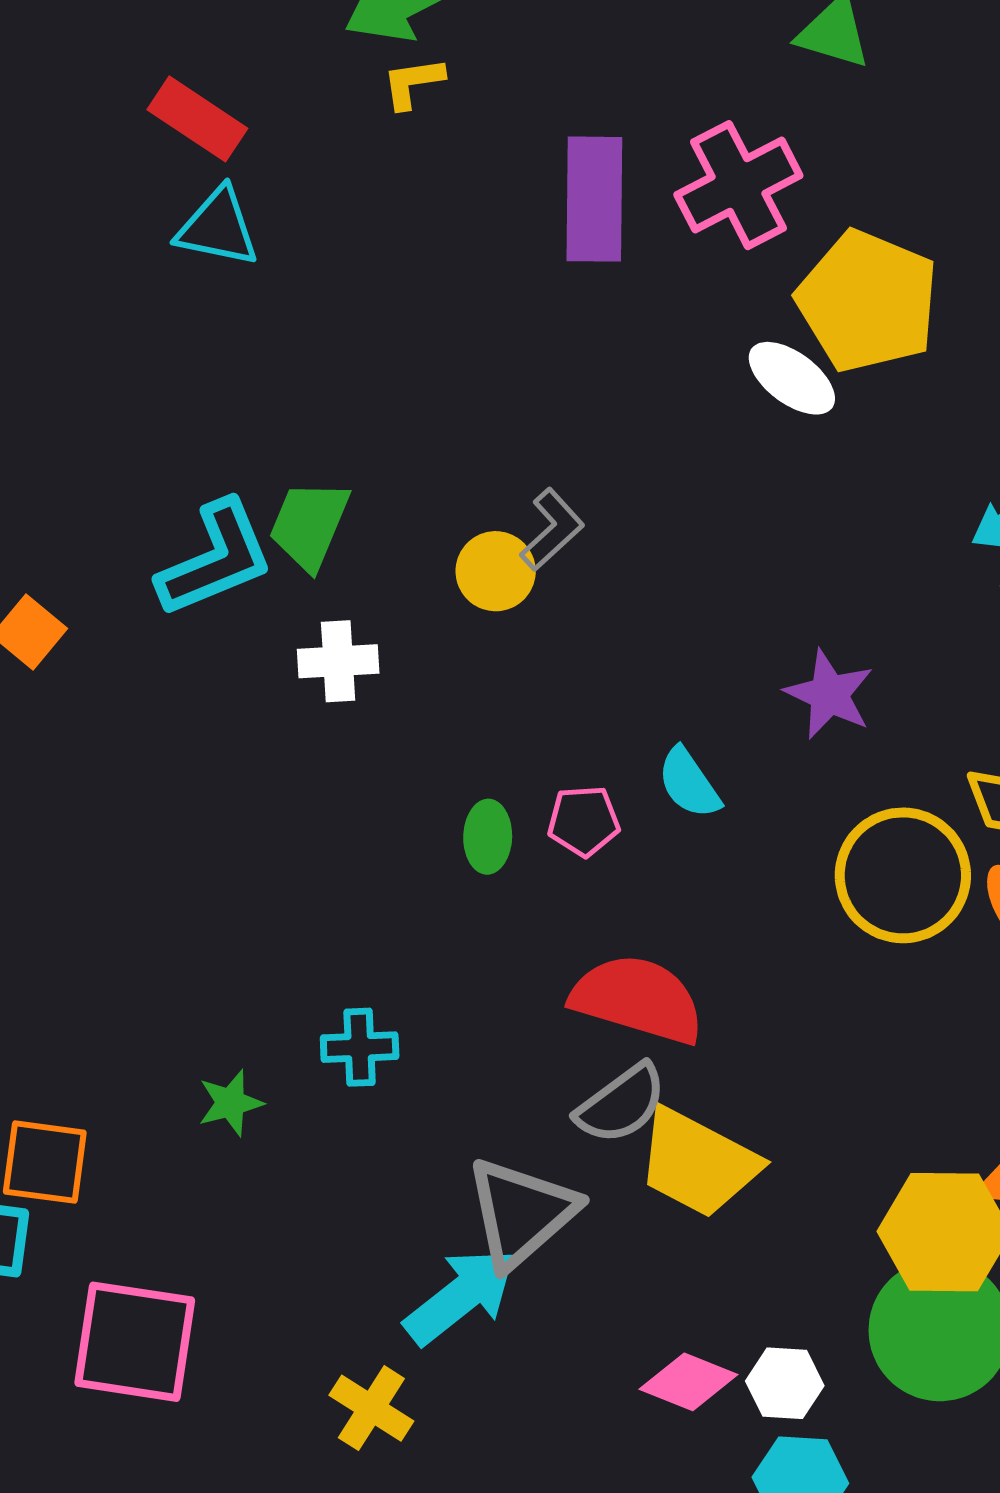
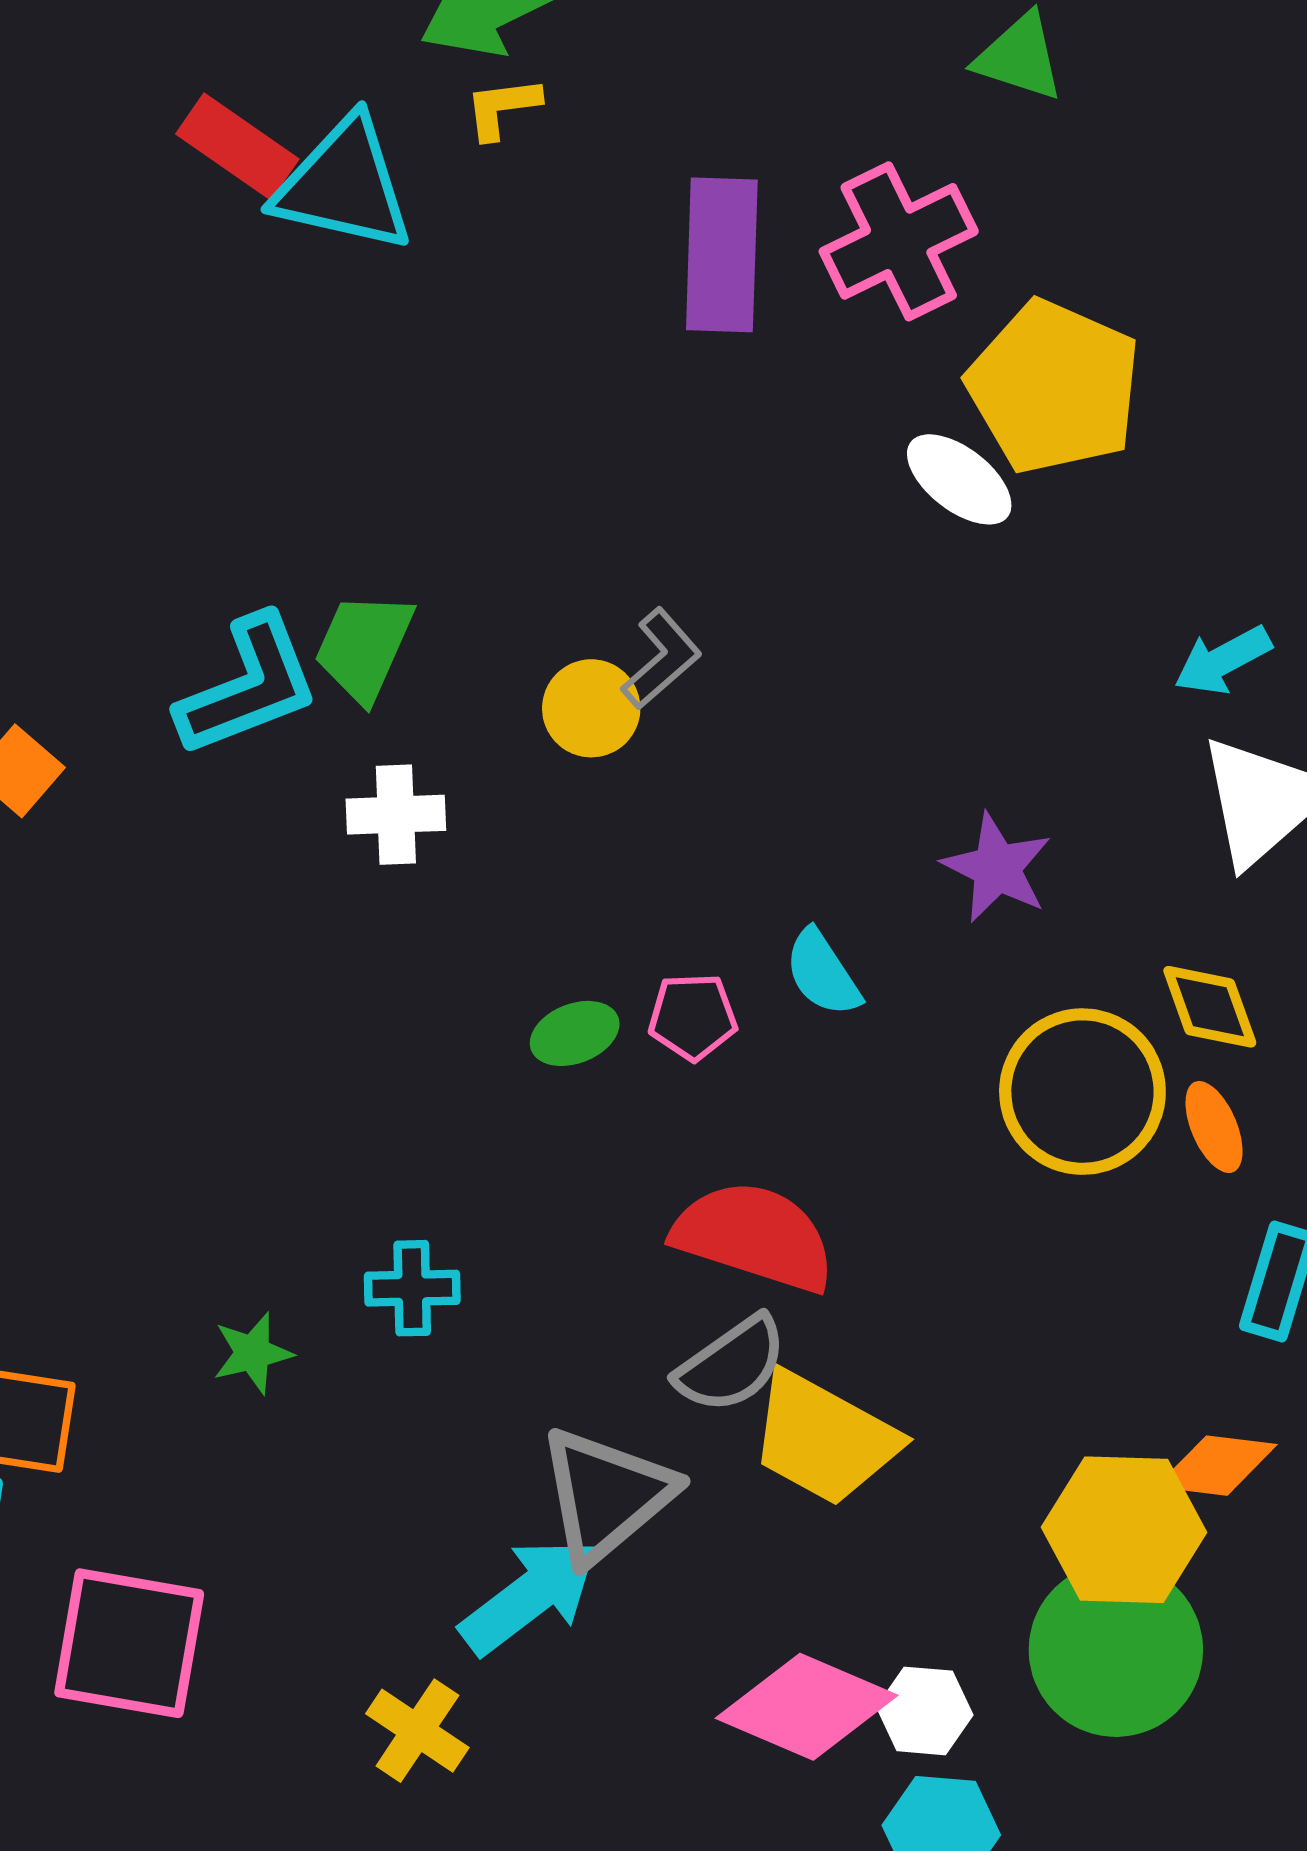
cyan triangle: (218, 227) -> (344, 185), moved, size x1.4
green ellipse: (488, 837) -> (575, 1033), turned 66
pink diamond: (688, 1382) -> (807, 1707), size x1.5

